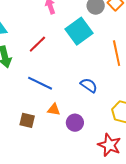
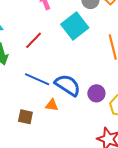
blue semicircle: (89, 85) -> (68, 85), moved, size x1.5
purple circle: (75, 123) -> (96, 93), moved

